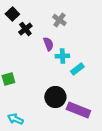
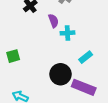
cyan rectangle: (77, 69) -> (86, 57), moved

